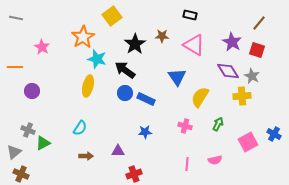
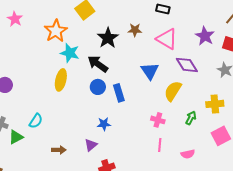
pink star: (42, 47) -> (15, 19), moved
purple diamond: (228, 71) -> (187, 65), moved
yellow cross: (242, 96) -> (215, 104), moved
blue rectangle: (146, 99) -> (119, 93), turned 48
cyan semicircle: (80, 128) -> (36, 121), moved
blue star: (145, 132) -> (104, 124), moved
purple triangle: (118, 151) -> (91, 145), turned -40
pink line: (187, 164) -> (160, 145), moved

